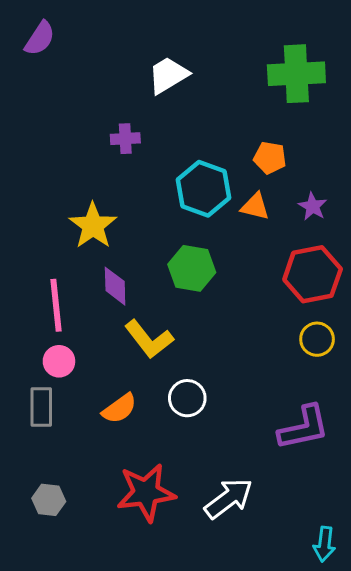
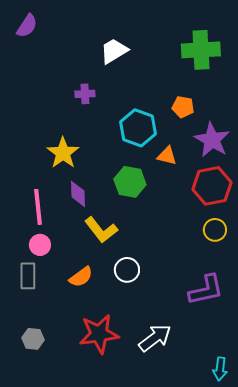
orange triangle: (255, 206) -> (167, 156), moved
purple star: (313, 206) -> (212, 140), size x1.8

